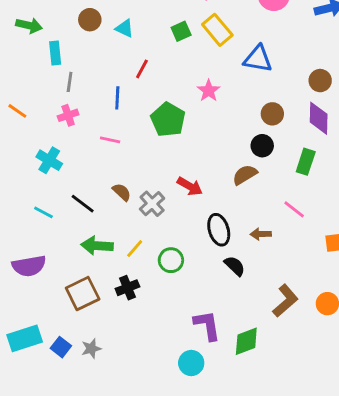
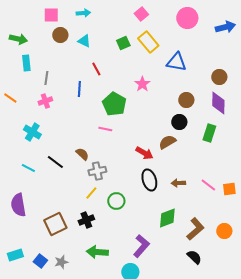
cyan rectangle: (55, 53) -> (26, 63), moved
red line: (142, 69) -> (96, 69), turned -56
pink line: (110, 140) -> (105, 129), moved
red arrow: (190, 186) -> (144, 153), moved
gray cross: (152, 204) -> (97, 171), moved, turned 30
pink line: (294, 209) -> (208, 185), moved
green arrow: (97, 246) -> (97, 252), moved
purple semicircle: (29, 266) -> (18, 205), turned 90
black semicircle: (235, 266) -> (194, 257), moved
purple L-shape: (207, 325) -> (141, 246), turned 50
cyan rectangle: (25, 338) -> (15, 255), size x0.7
green diamond: (246, 341) -> (167, 218), moved

